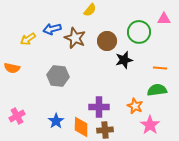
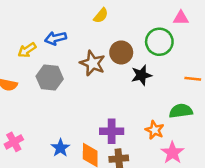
pink triangle: (164, 19) -> (181, 18), moved
brown star: (75, 38) -> (93, 63), moved
orange line: (160, 68) -> (193, 79), moved
gray hexagon: (58, 76) -> (50, 78), moved

